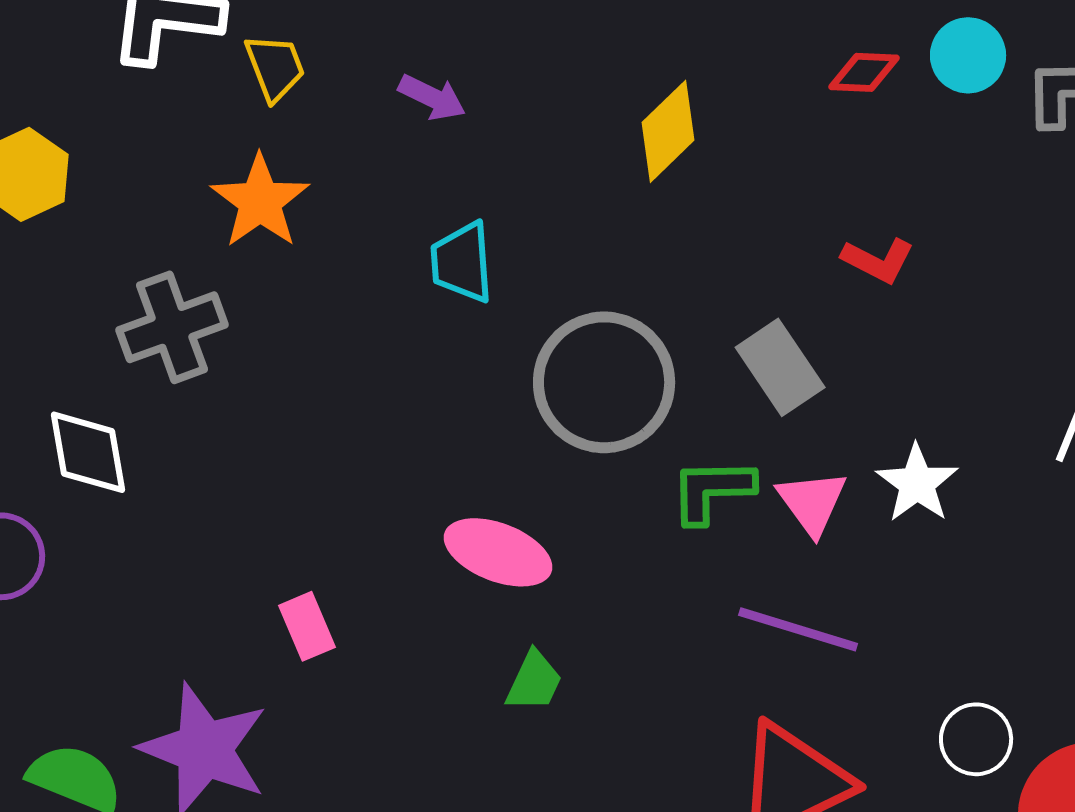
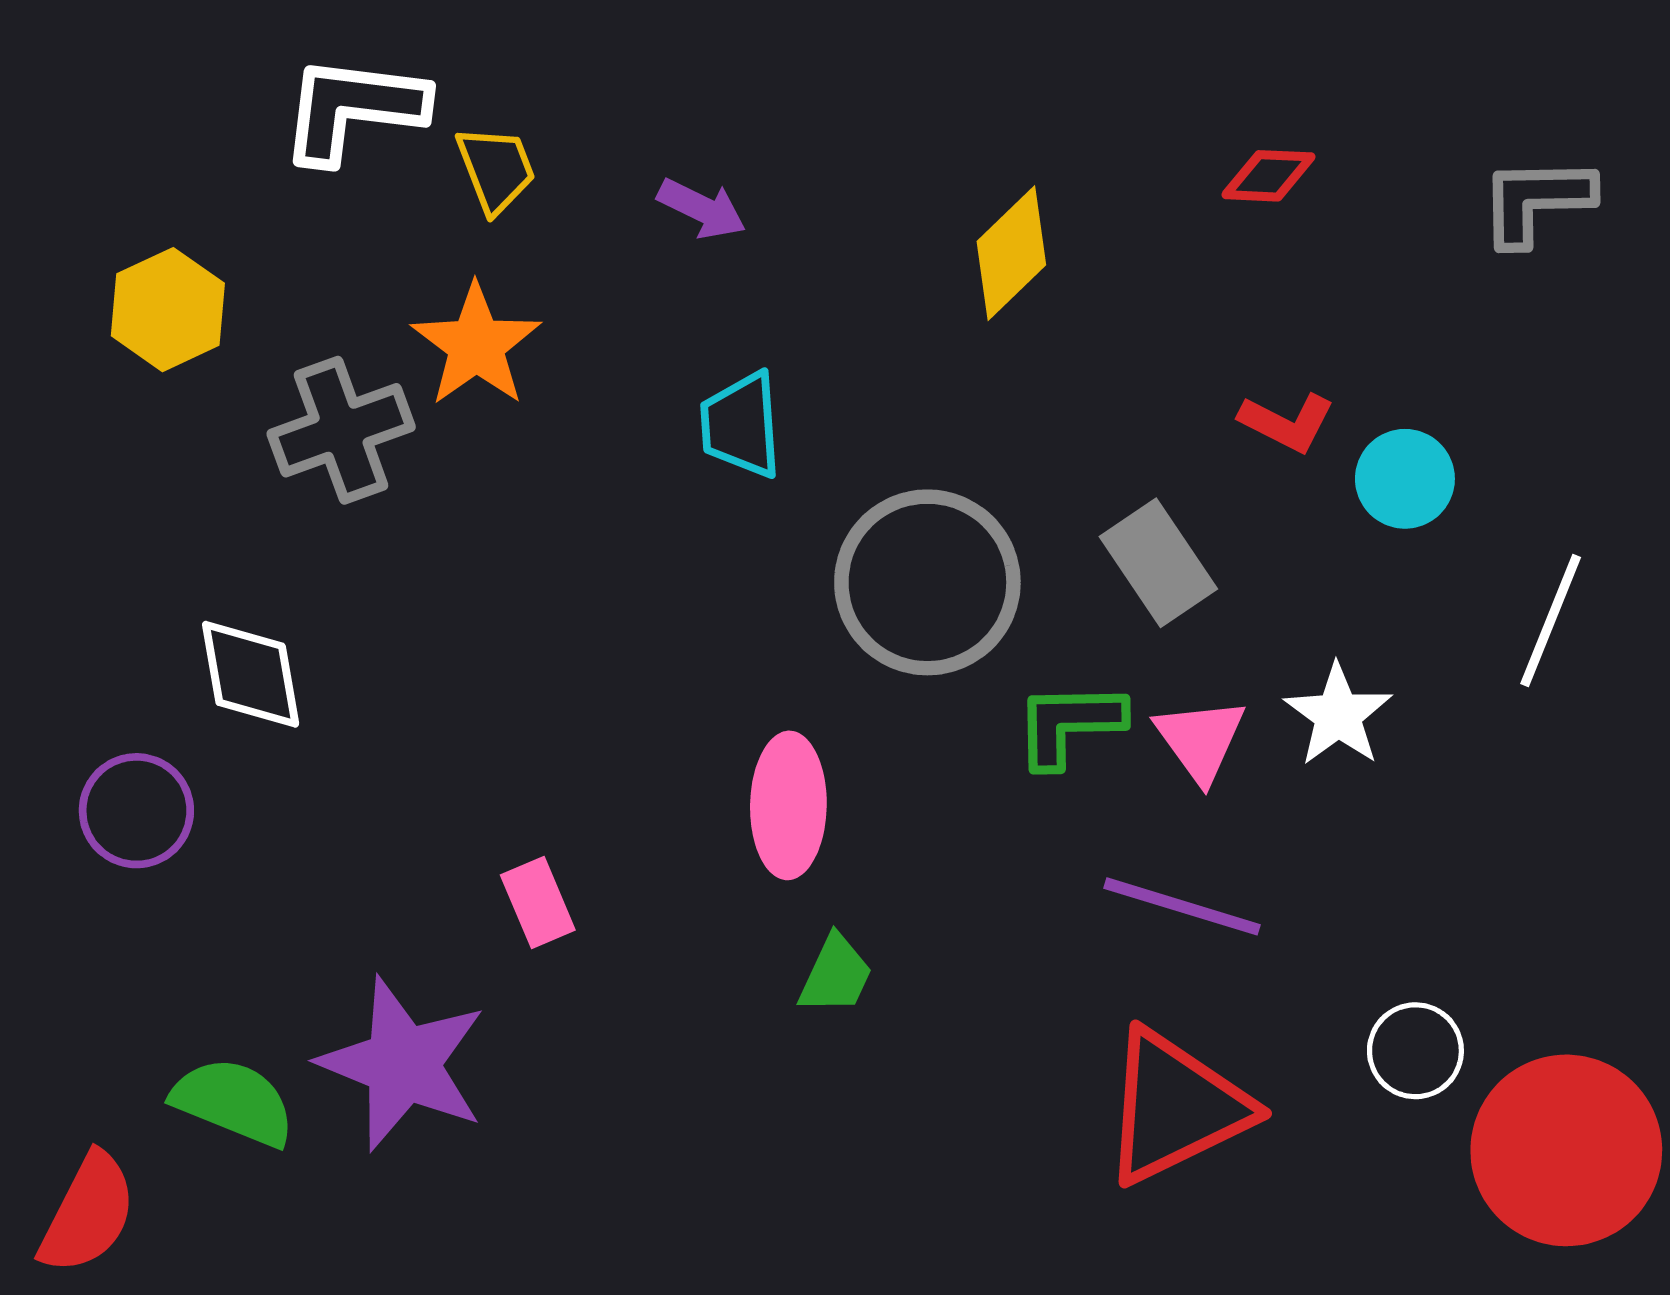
cyan circle: (968, 55) -> (1405, 479), moved
gray cross: (172, 327) -> (341, 430), moved
pink ellipse: (498, 552) -> (788, 805), turned 70

